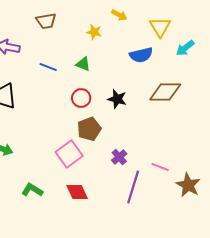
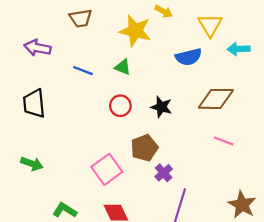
yellow star: (94, 32) -> (135, 31), size x1.8
cyan arrow: (185, 48) -> (239, 49), turned 36
brown pentagon: (89, 129) -> (144, 148), moved
pink line: (160, 167) -> (224, 141), moved

